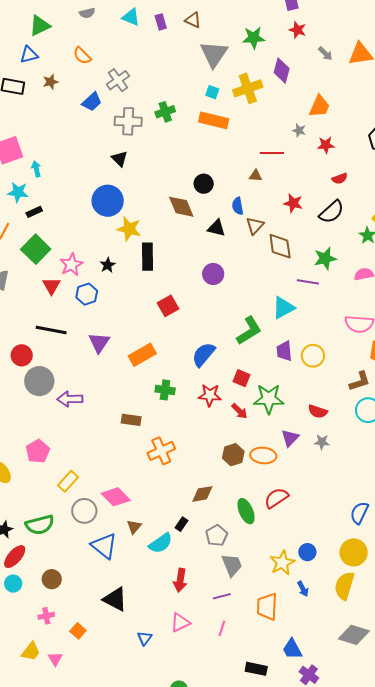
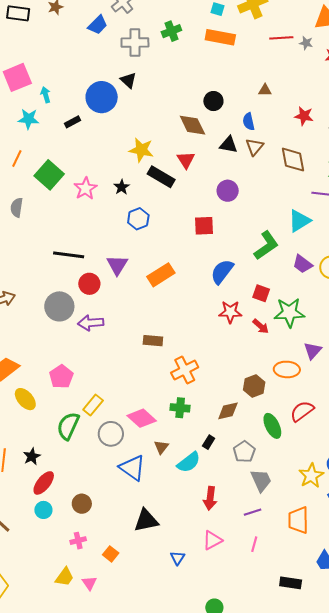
red line: (272, 153) -> (281, 38), moved
blue circle: (108, 201) -> (102, 97), moved
black rectangle: (34, 212) -> (72, 122), moved
brown triangle: (255, 226) -> (255, 147), moved
black rectangle: (147, 257) -> (161, 177), turned -56
red triangle: (51, 286) -> (186, 160), moved
blue hexagon: (87, 294) -> (138, 219), moved
red square: (168, 306) -> (204, 226), moved, turned 30
purple trapezoid: (284, 351) -> (302, 264), turned -45
red circle: (22, 355) -> (89, 284), moved
green cross: (165, 390) -> (180, 408), moved
brown hexagon: (233, 455) -> (254, 386), moved
green semicircle: (40, 525) -> (68, 426), moved, turned 132
black triangle: (115, 599) -> (146, 520), turned -36

